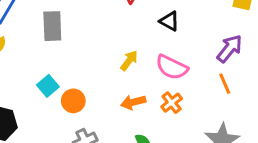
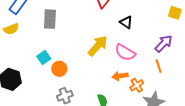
yellow arrow: (129, 61) -> (98, 46), size x1.6
orange arrow: (133, 102) -> (120, 76), moved
orange cross: (172, 103) -> (137, 85), moved

